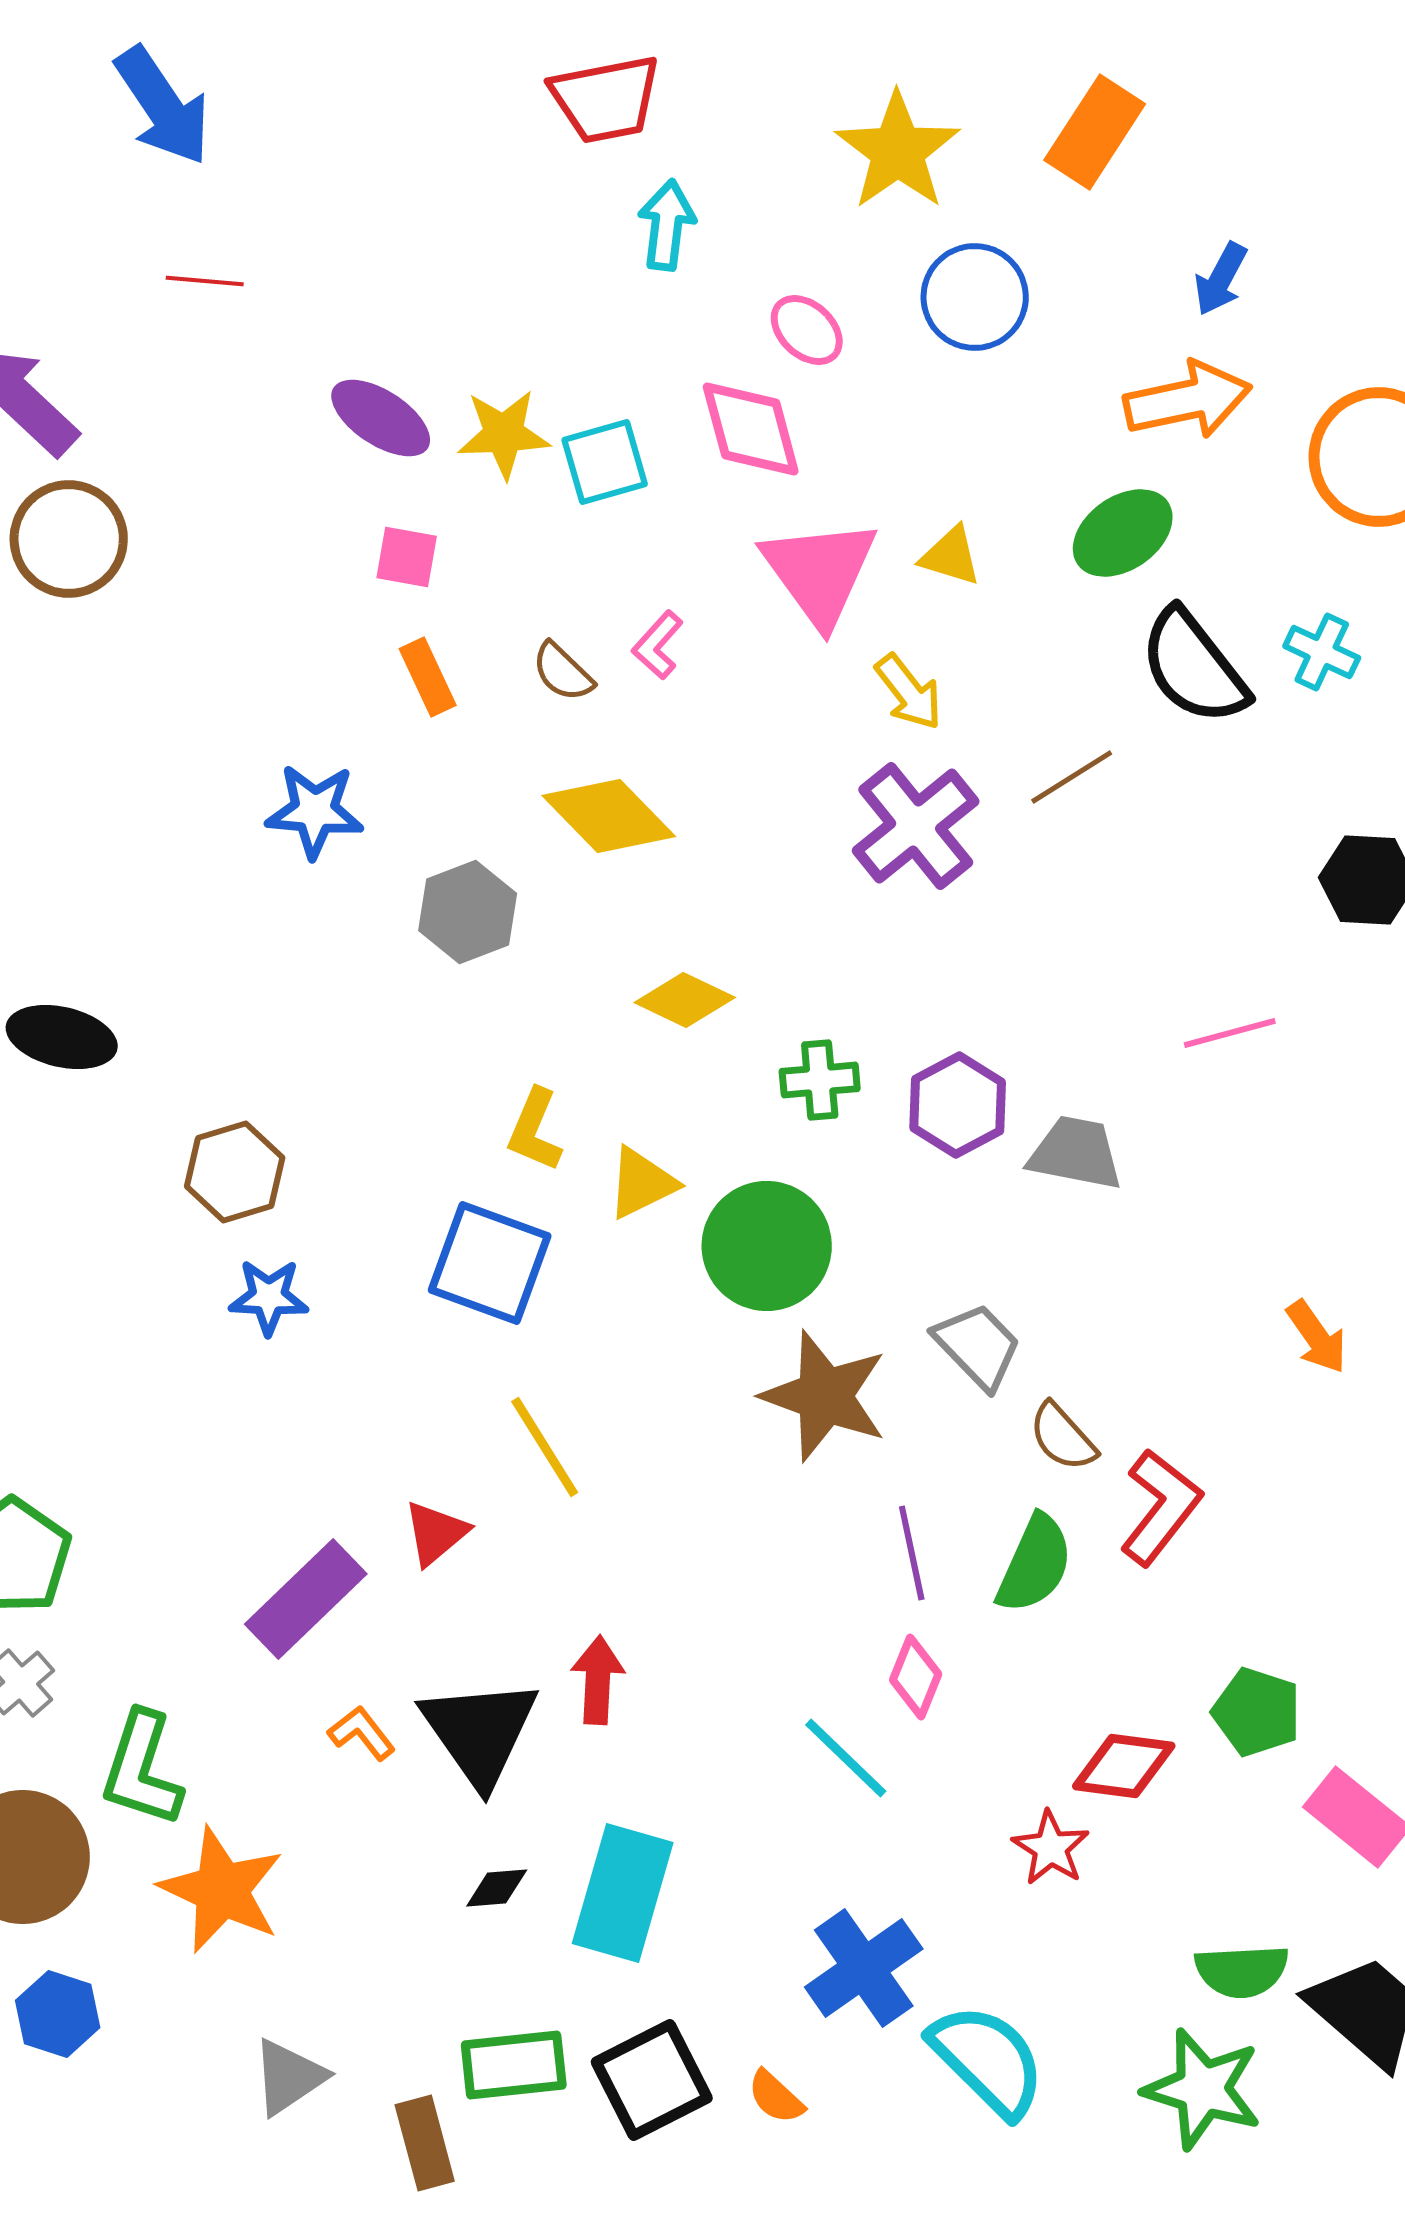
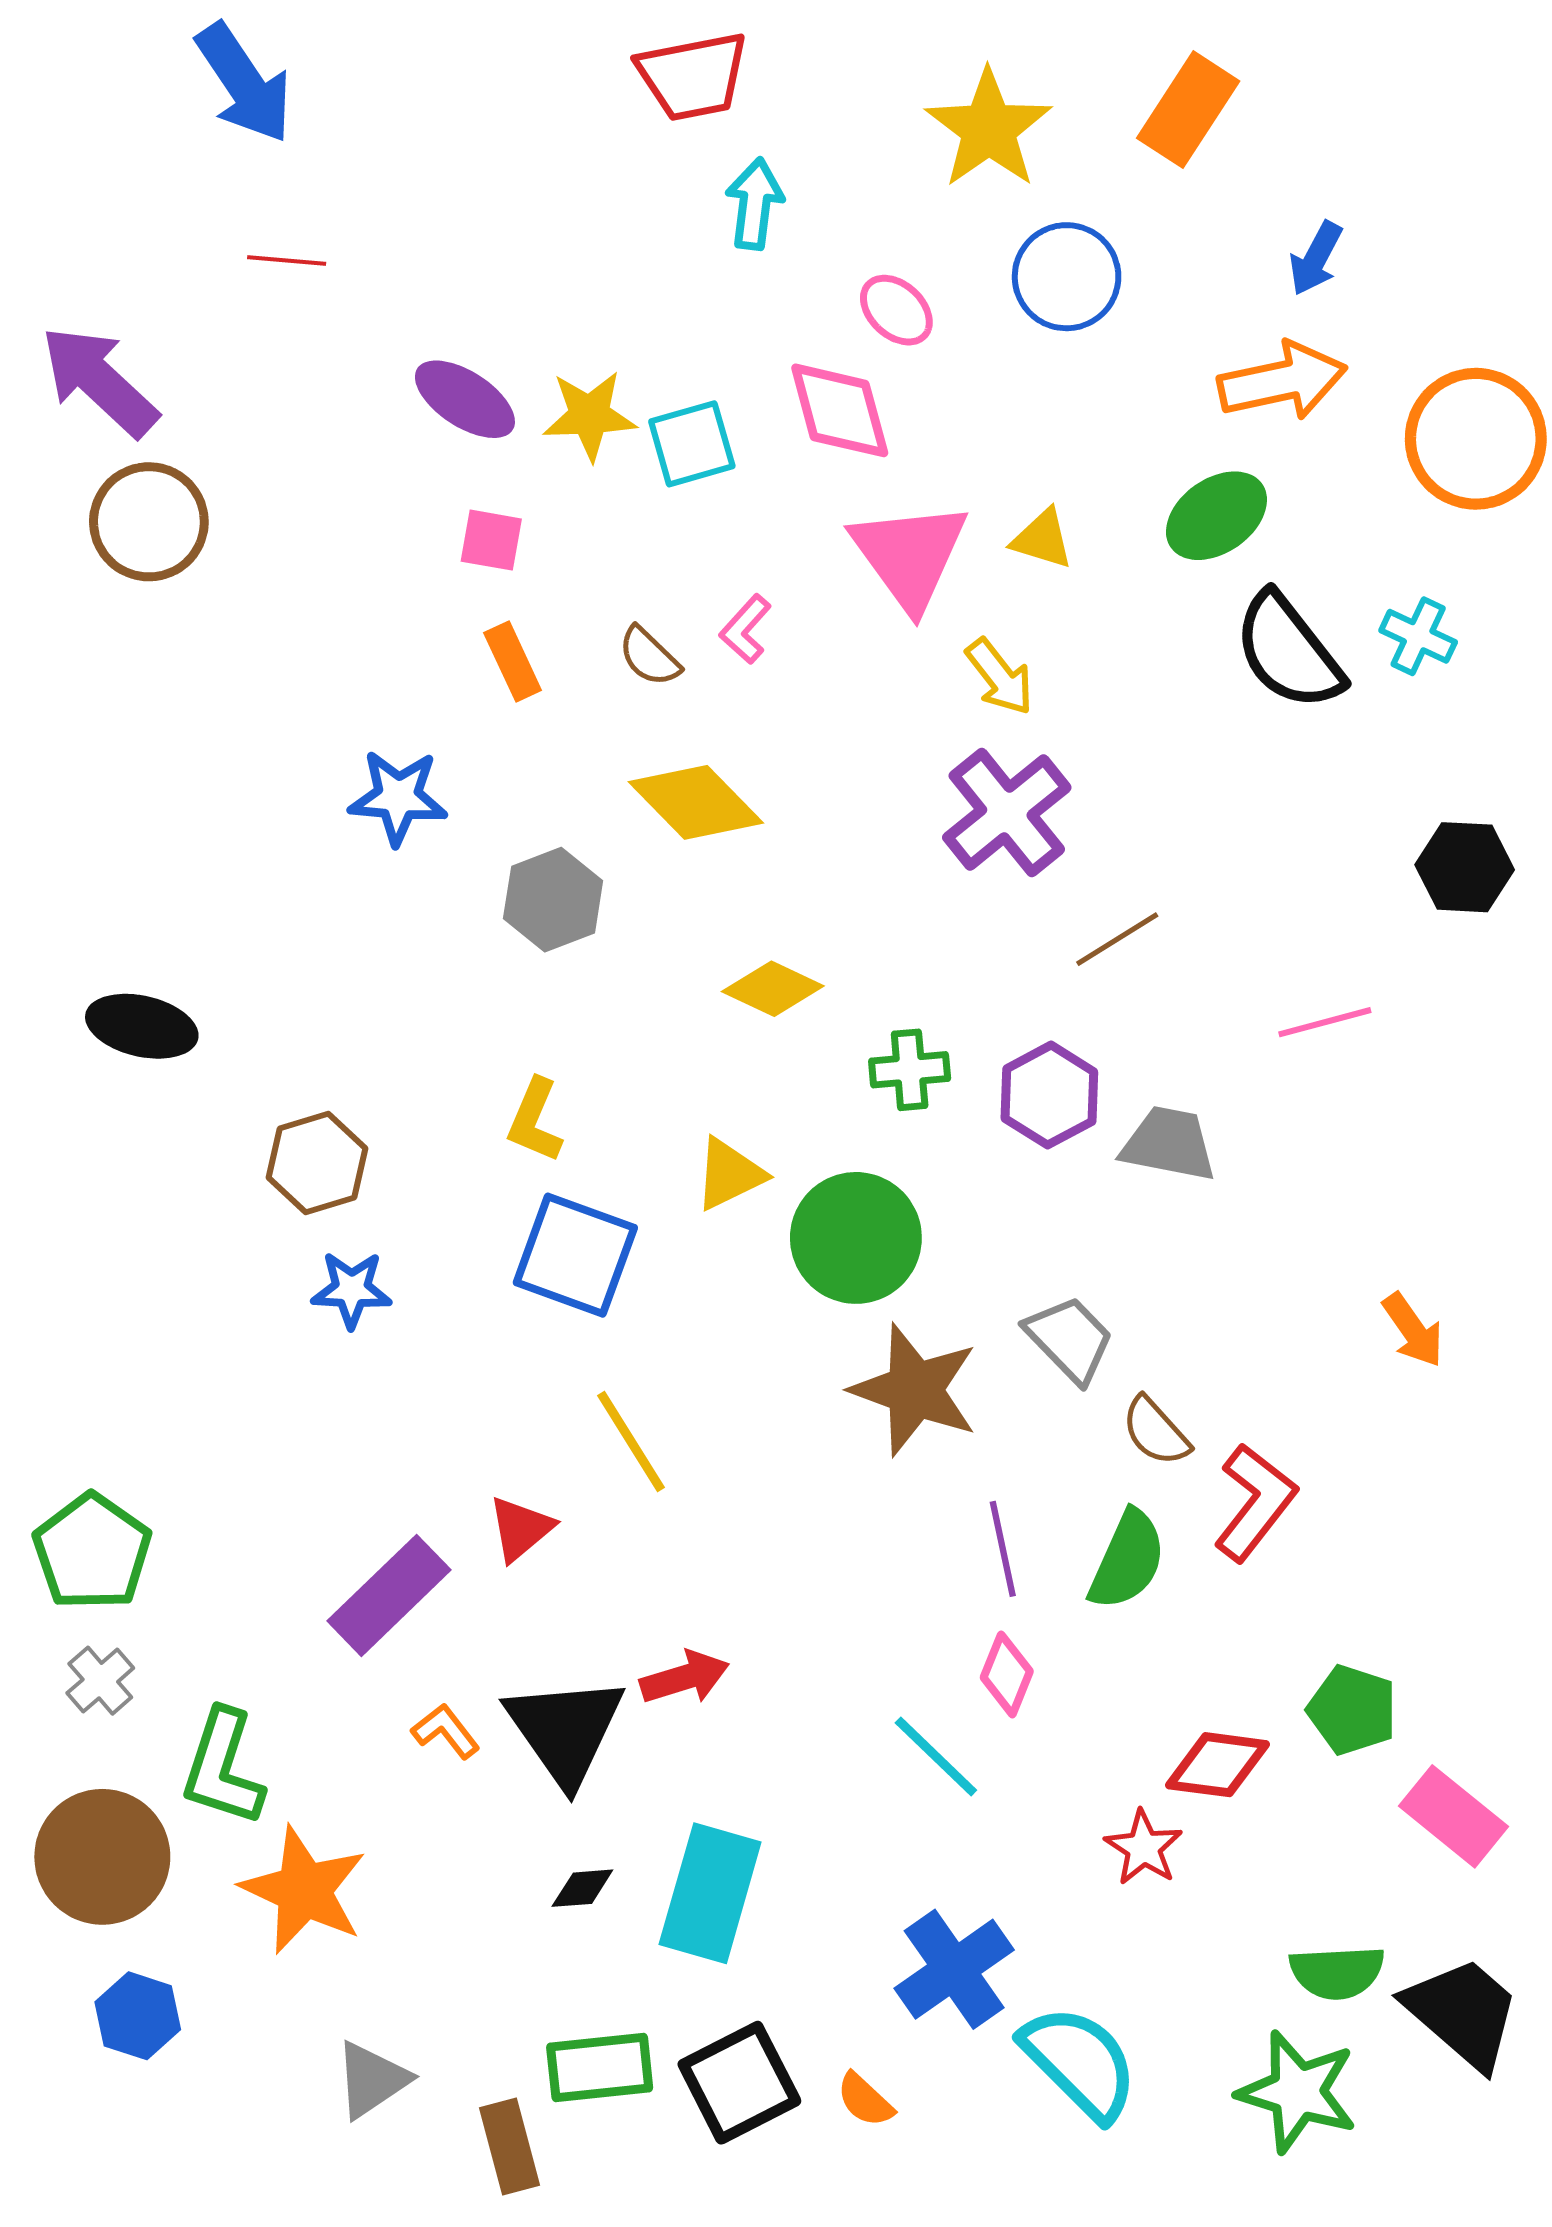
brown line: (1072, 777) -> (1117, 939), moved
yellow L-shape: (535, 1130) -> (535, 1120), moved
red arrow: (598, 1680) -> (685, 1678), turned 70

